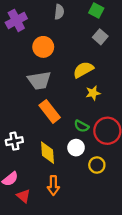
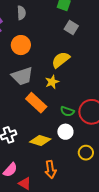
gray semicircle: (59, 12) -> (21, 13), moved
yellow star: (93, 93) -> (52, 82), moved
yellow diamond: (47, 153) -> (40, 140), turned -60
yellow circle: (97, 165) -> (86, 153), moved

